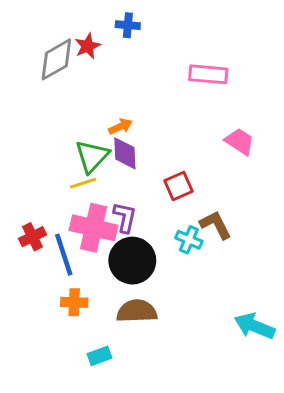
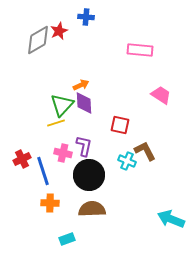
red square: (178, 186) -> (120, 125), turned 36
pink cross: (94, 228) -> (63, 153), size x0.6

